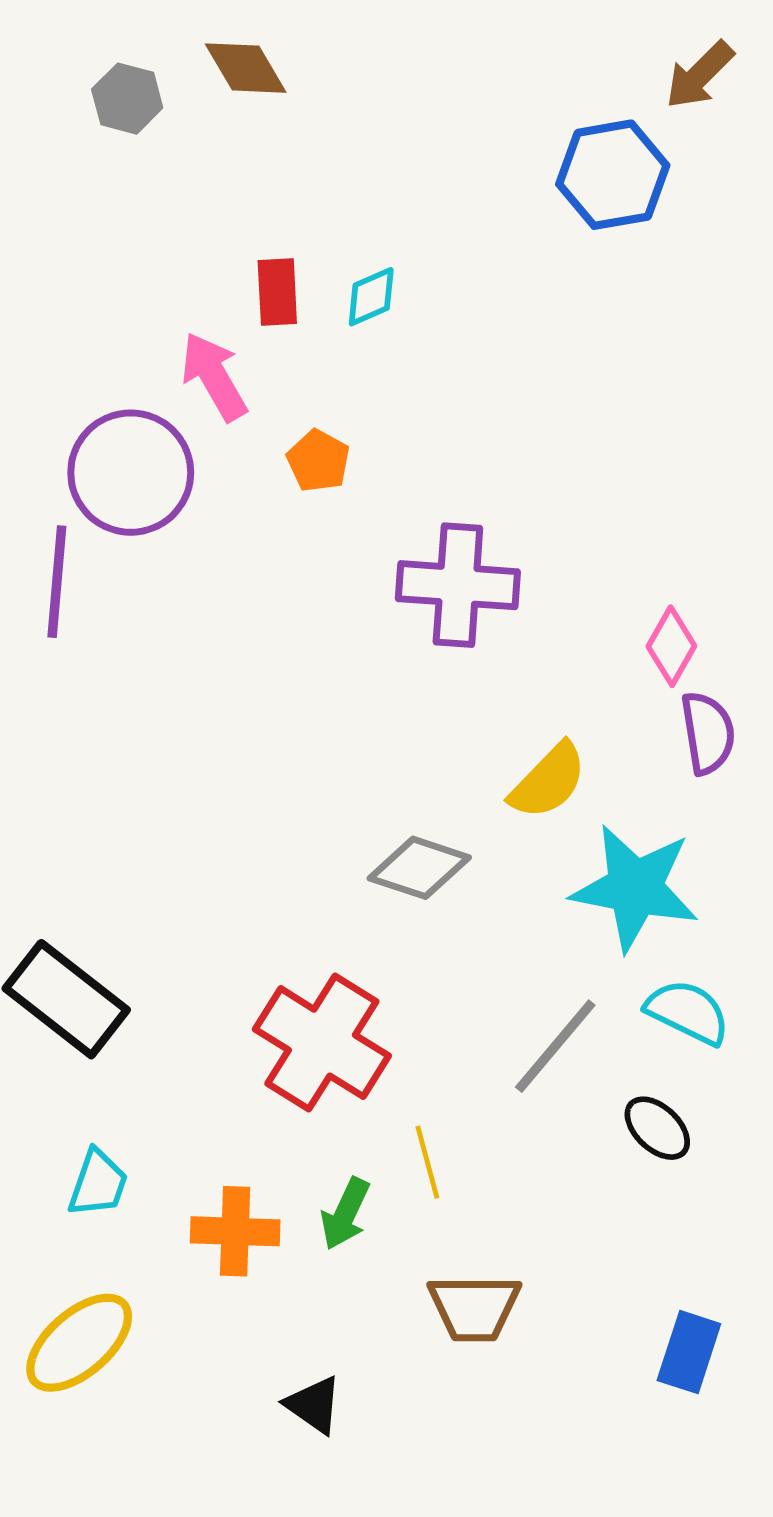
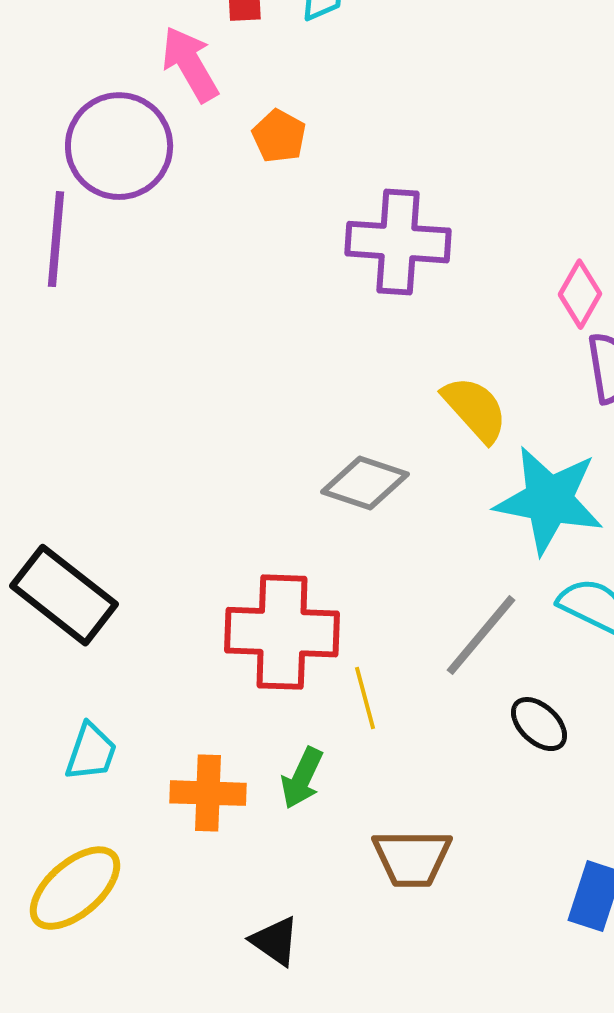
yellow semicircle: (548, 781) -> (475, 409), turned -86
red cross: (322, 1043) -> (282, 632), turned -30
black ellipse: (657, 1128) -> (539, 724), moved
yellow line: (427, 1162) -> (365, 698), moved

